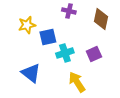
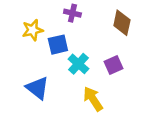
purple cross: (69, 11) -> (72, 13), moved
cyan cross: (65, 53) -> (78, 64), turned -30

